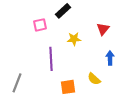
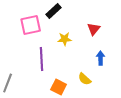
pink square: (40, 25) -> (31, 25), size x1.5
orange square: (68, 87) -> (59, 87), turned 35

